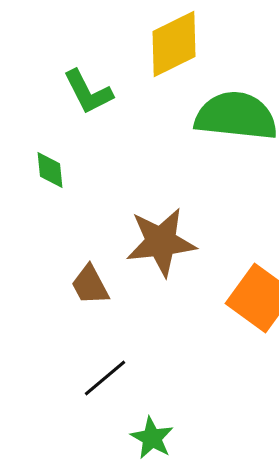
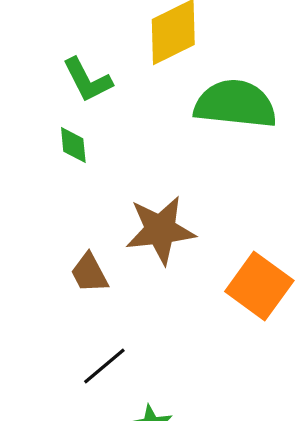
green diamond: (50, 170) -> (73, 145), moved

